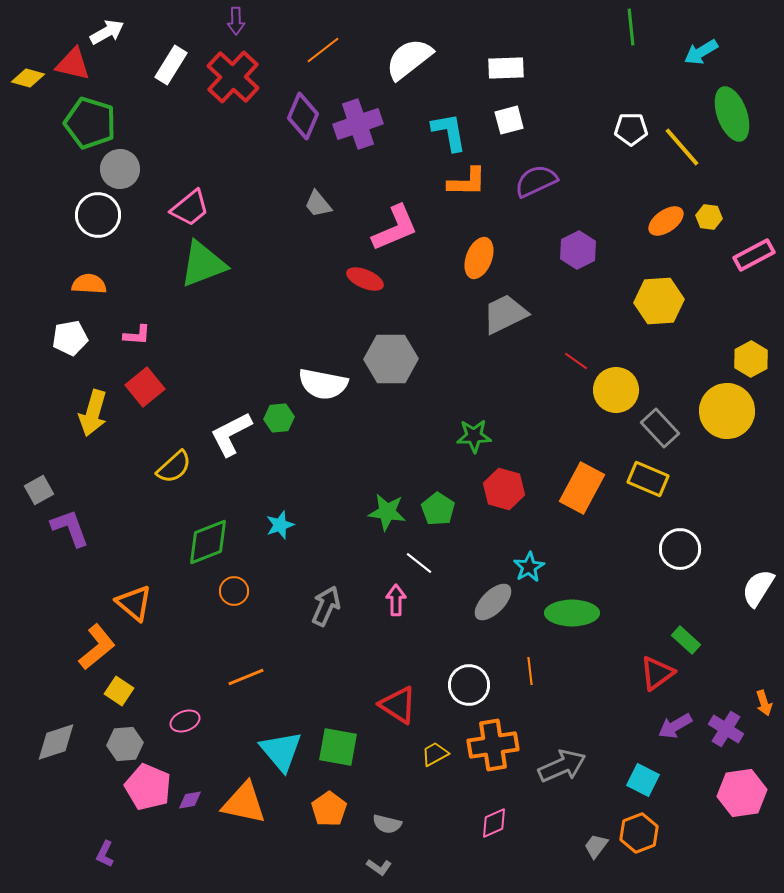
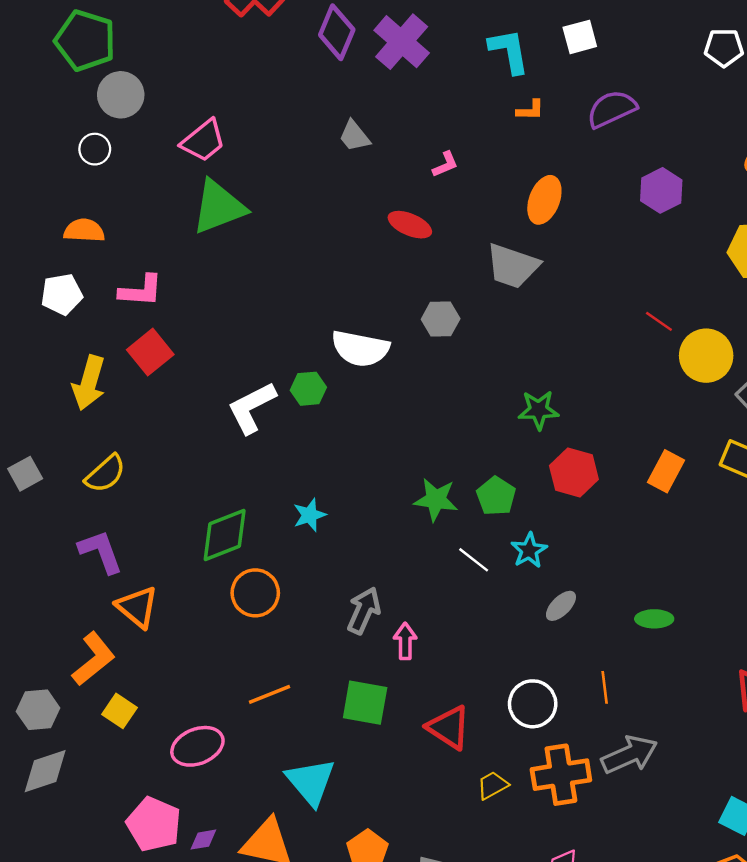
purple cross: (358, 124) -> (402, 42), turned -30
orange L-shape: (467, 182) -> (530, 110), size x0.6
white circle: (98, 215) -> (95, 149), size x0.6
pink L-shape: (395, 228) -> (445, 164), size x0.5
gray trapezoid: (505, 314) -> (513, 266), moved, turned -135
pink L-shape: (137, 335) -> (141, 291), size x1.4
gray hexagon: (391, 359) -> (441, 319), size x0.6
yellow semicircle: (174, 467) -> (105, 474), moved
orange rectangle: (582, 488) -> (666, 471), size x0.7
purple L-shape: (70, 528) -> (101, 552), moved
cyan star: (529, 567) -> (529, 550), moved
orange circle: (234, 591) -> (255, 593), size x1.4
pink arrow: (396, 600) -> (405, 641), moved
gray ellipse: (493, 602) -> (561, 606), size x0.7
green ellipse: (572, 613) -> (654, 619), size x0.6
pink ellipse: (185, 721) -> (197, 746), size x1.5
gray hexagon: (125, 744) -> (38, 710), moved
green square: (338, 747) -> (365, 703), moved
gray arrow: (562, 766) -> (629, 755), moved

